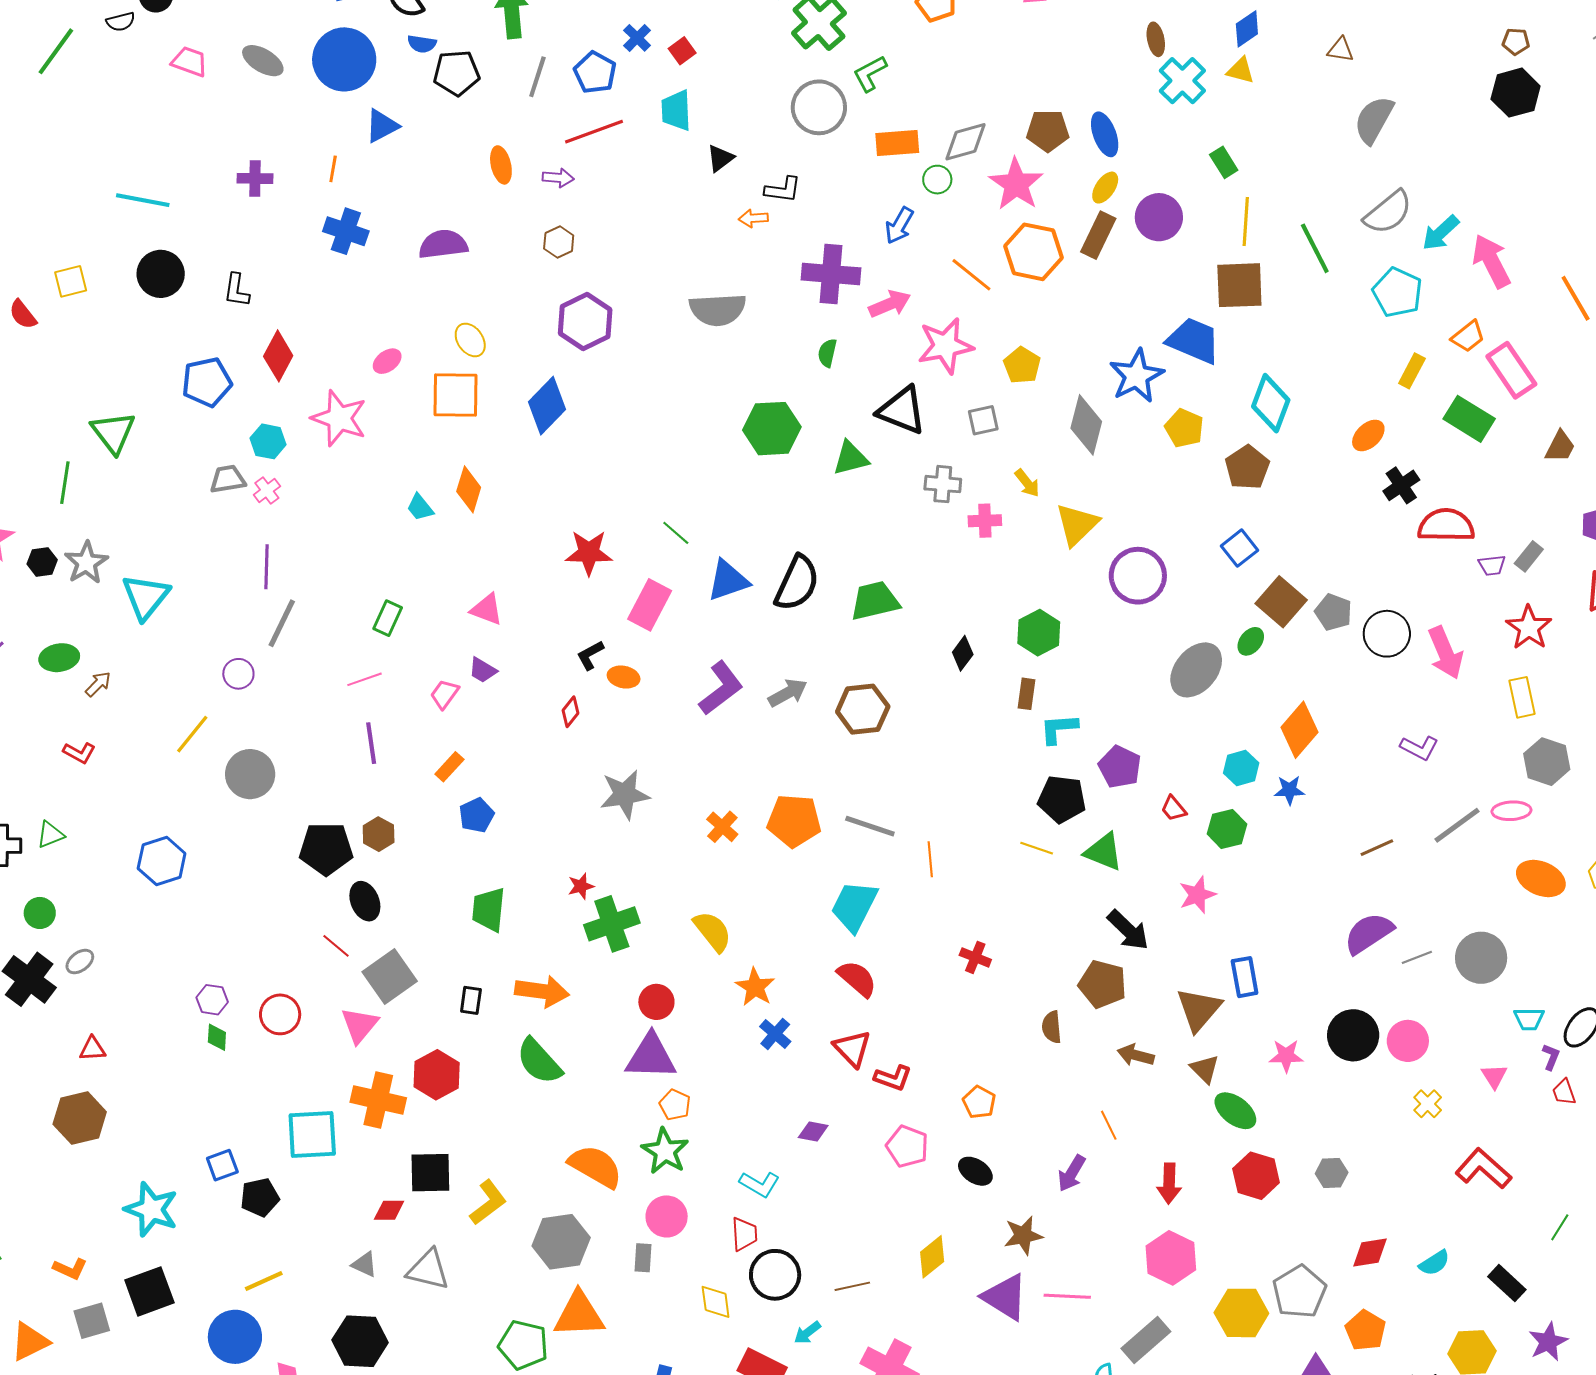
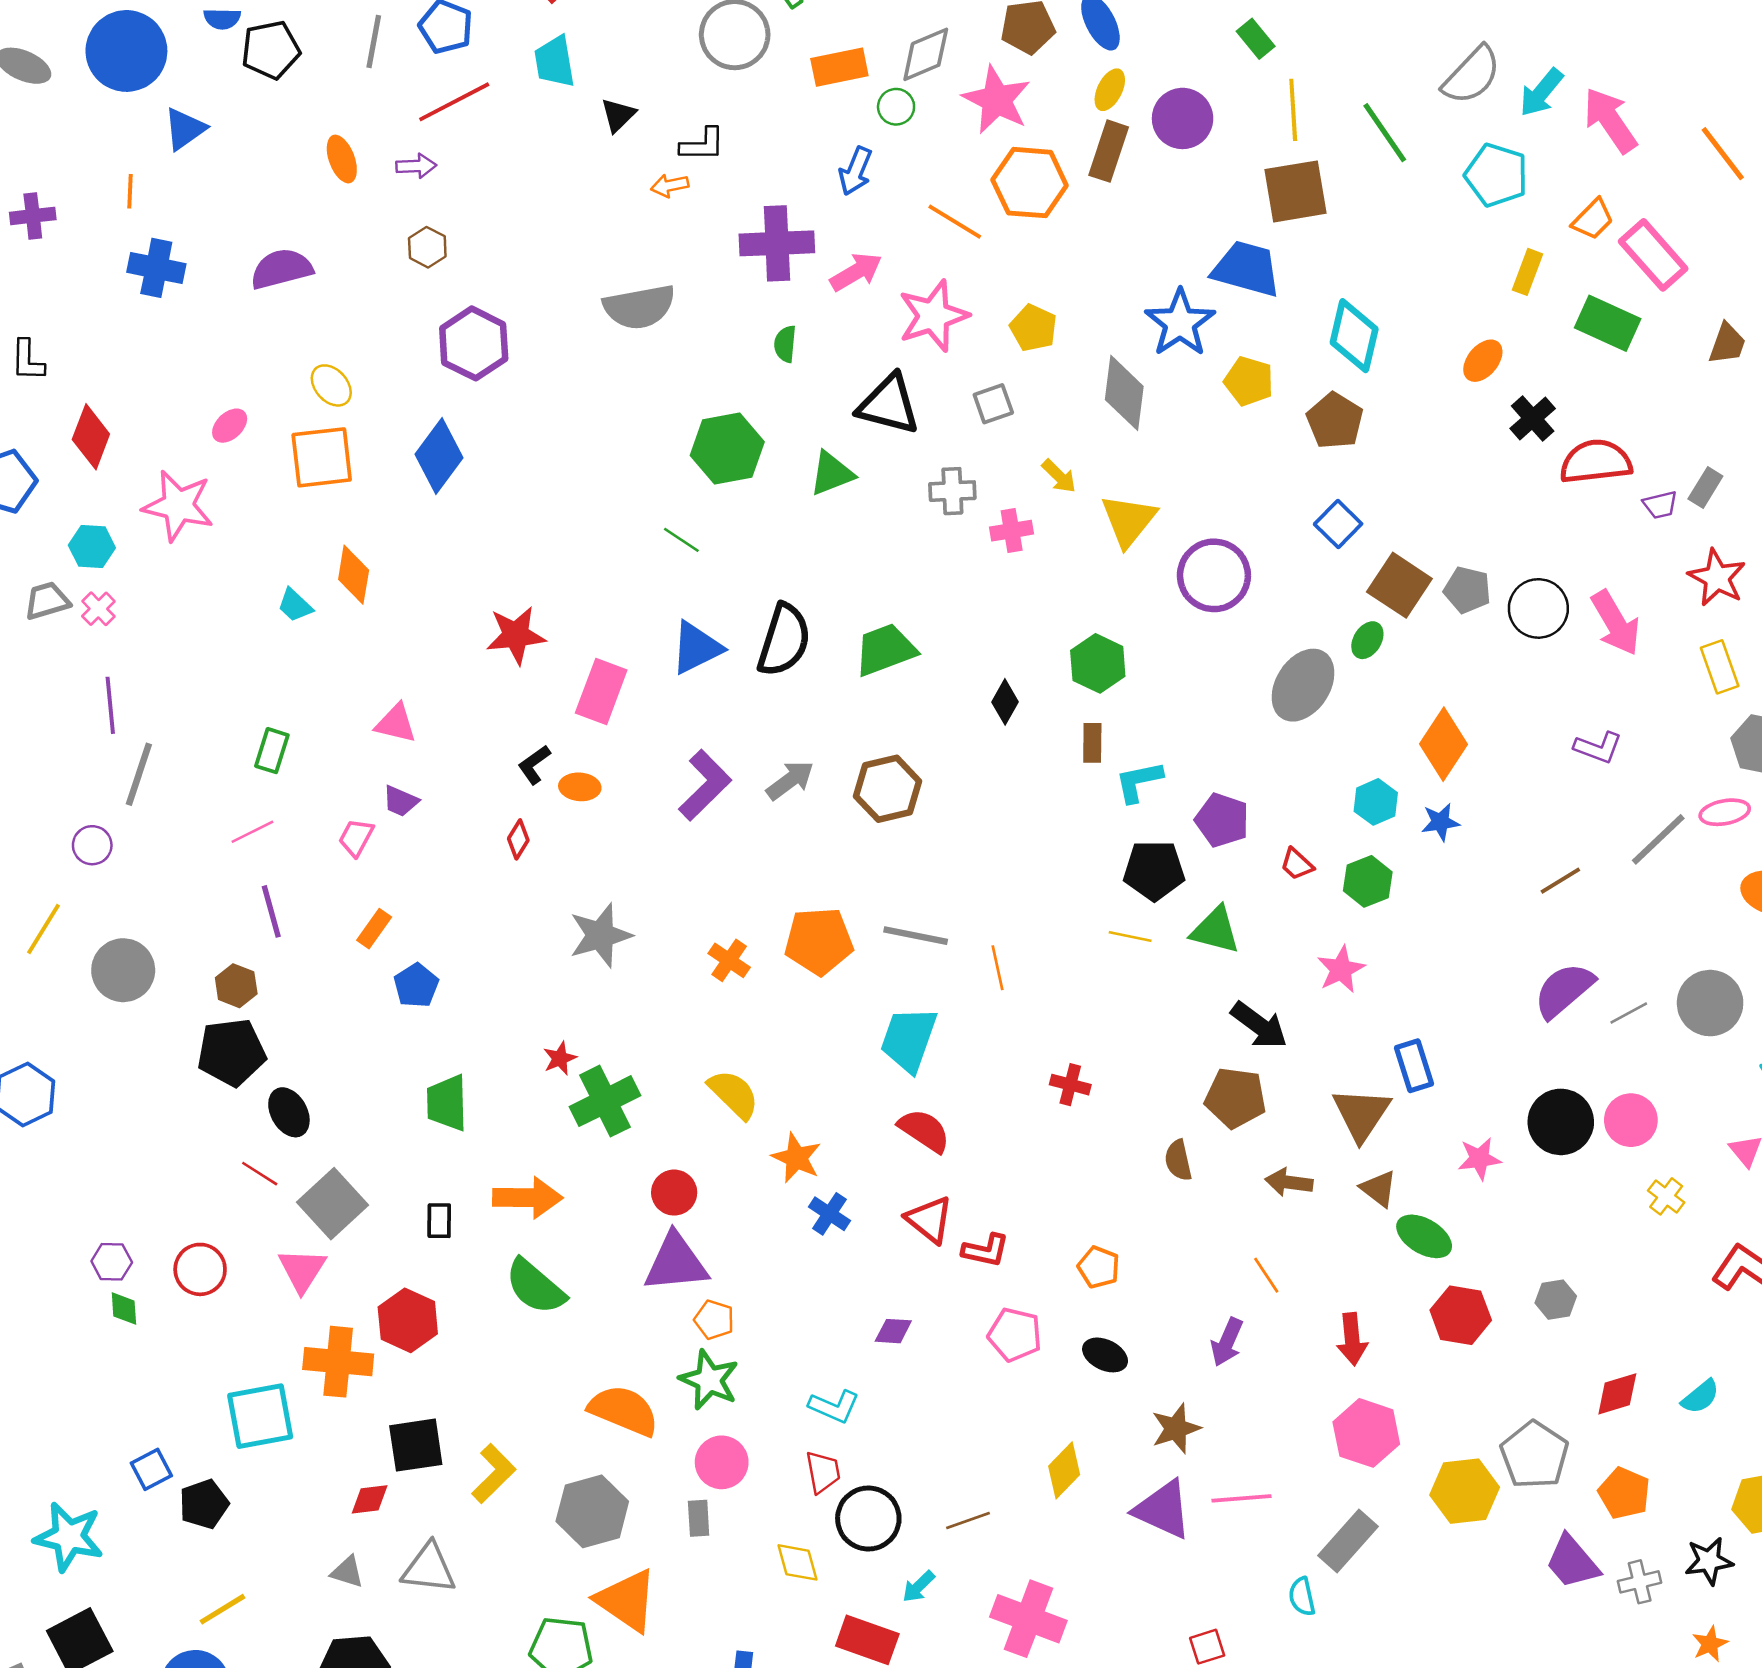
green line: (676, 533) -> (681, 540), moved
brown hexagon: (379, 834) -> (236, 986), moved
orange triangle: (579, 1315) -> (627, 1601), turned 44

